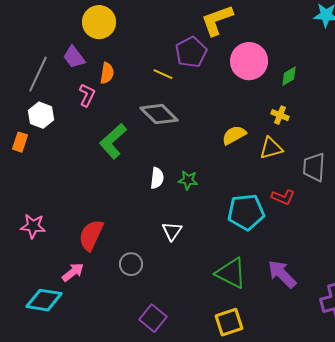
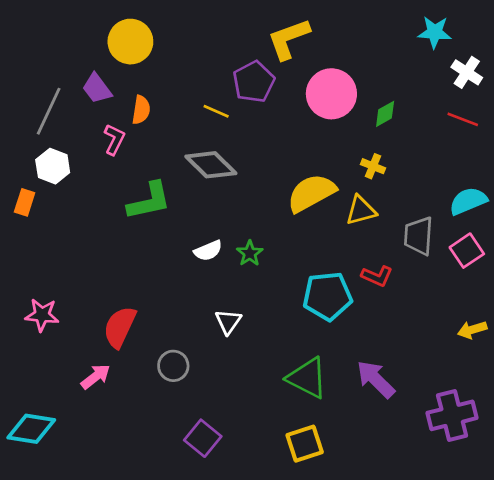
yellow semicircle: (234, 135) -> (311, 193), size x1.5
green L-shape: (113, 141) -> (149, 201), turned -150
white semicircle: (157, 178) -> (208, 251), turned 60
green star: (188, 180) -> (250, 253), turned 30
cyan diamond: (44, 300) -> (31, 429), moved

